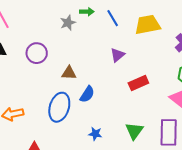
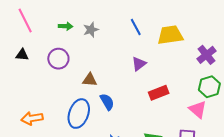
green arrow: (87, 12) -> (66, 26), moved
blue semicircle: (87, 94) -> (107, 102), turned -66

